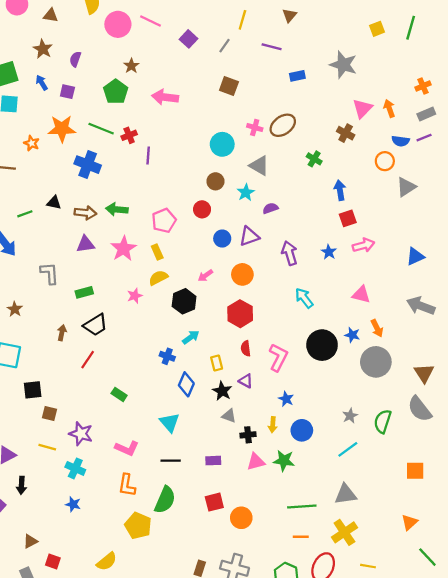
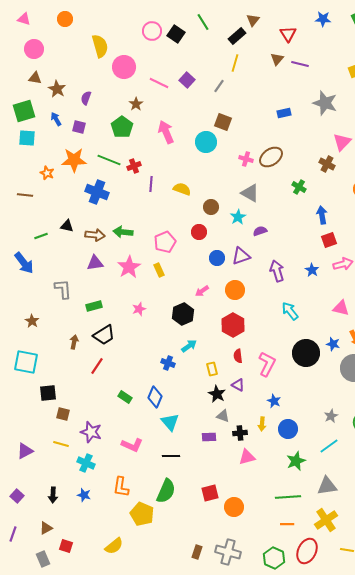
brown triangle: (51, 15) -> (35, 78), moved
pink line: (150, 21) -> (159, 83), moved
purple line: (272, 47) -> (300, 64), moved
pink arrow: (165, 97) -> (166, 132), turned 60
cyan circle: (222, 144) -> (206, 142), moved
yellow semicircle: (158, 278) -> (182, 189), moved, turned 48
blue diamond: (186, 384) -> (155, 397), moved
purple rectangle: (213, 461) -> (209, 437), moved
green star: (284, 461) -> (296, 461), moved, turned -30
black arrow: (21, 485) -> (53, 495), moved
orange L-shape: (127, 485) -> (121, 487), moved

